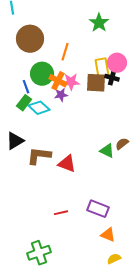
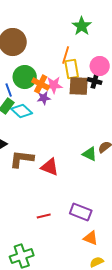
orange line: (65, 52) -> (66, 55), moved
yellow rectangle: (102, 68) -> (72, 69), moved

